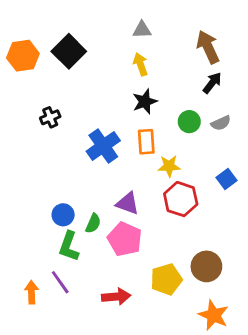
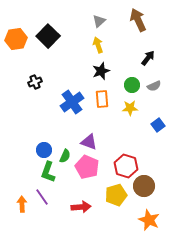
gray triangle: (142, 30) -> (99, 21), turned -40
brown arrow: (208, 47) -> (138, 20), moved
yellow star: (169, 166) -> (130, 108), moved
red hexagon: (181, 199) -> (126, 166), moved

